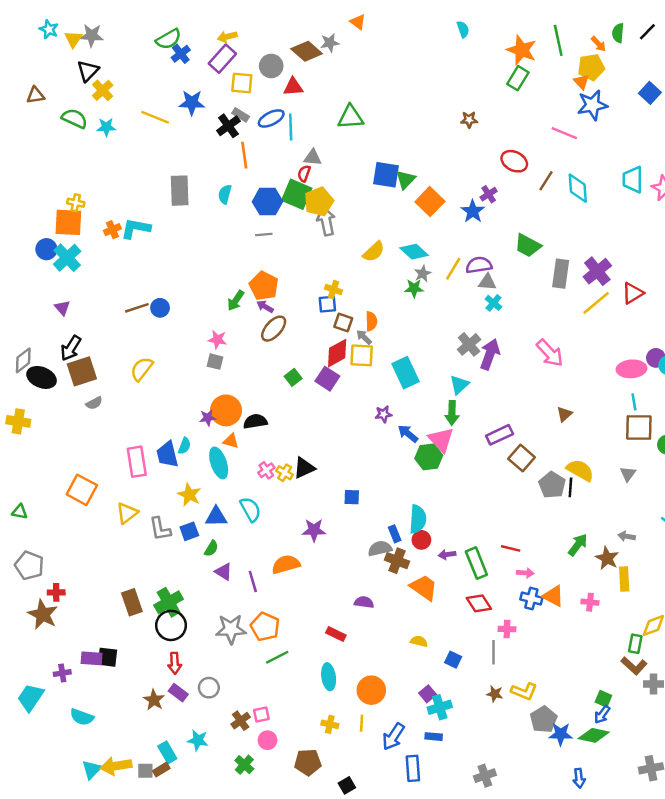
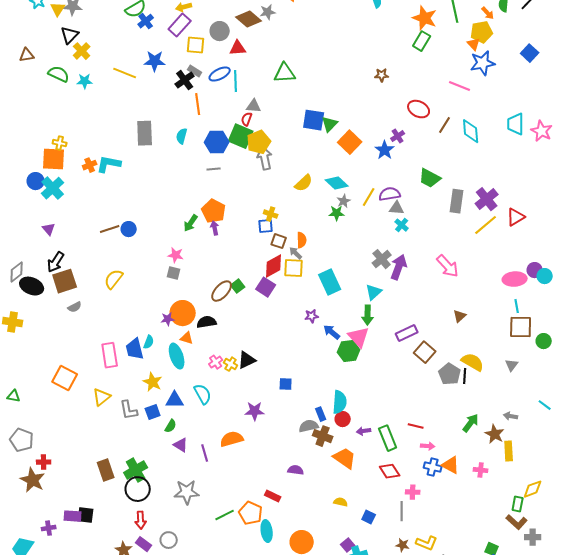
purple arrow: (265, 307) -> (215, 228), turned 48
brown ellipse: (274, 329) -> (222, 291), moved
orange pentagon: (265, 627) -> (251, 513), moved

